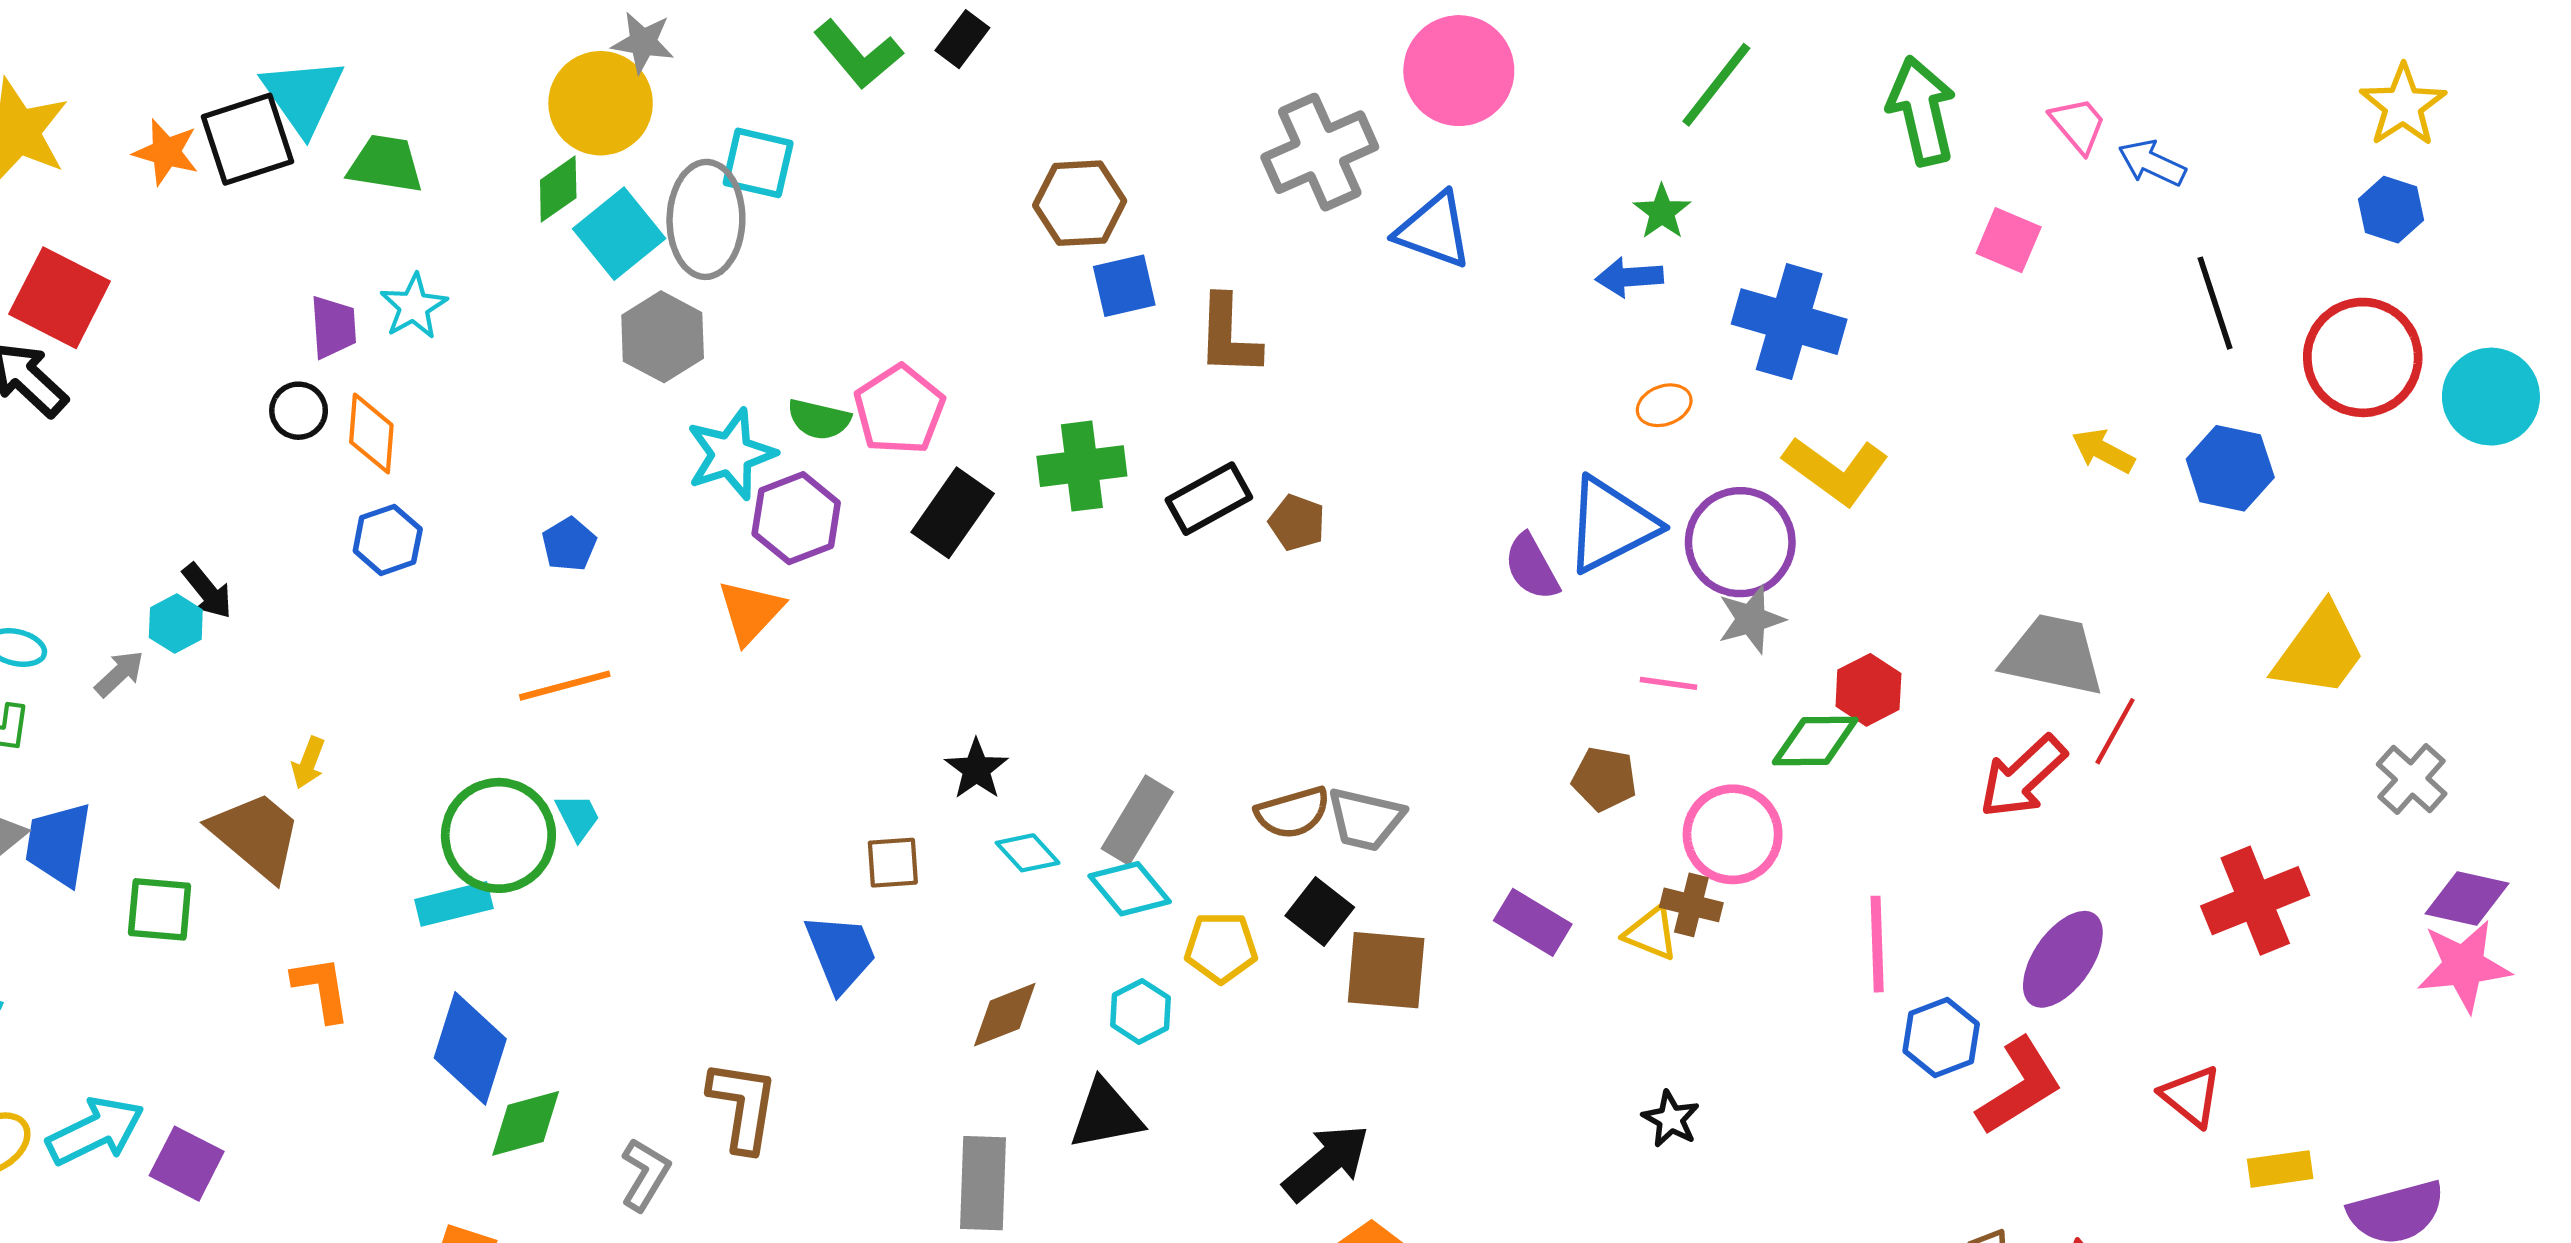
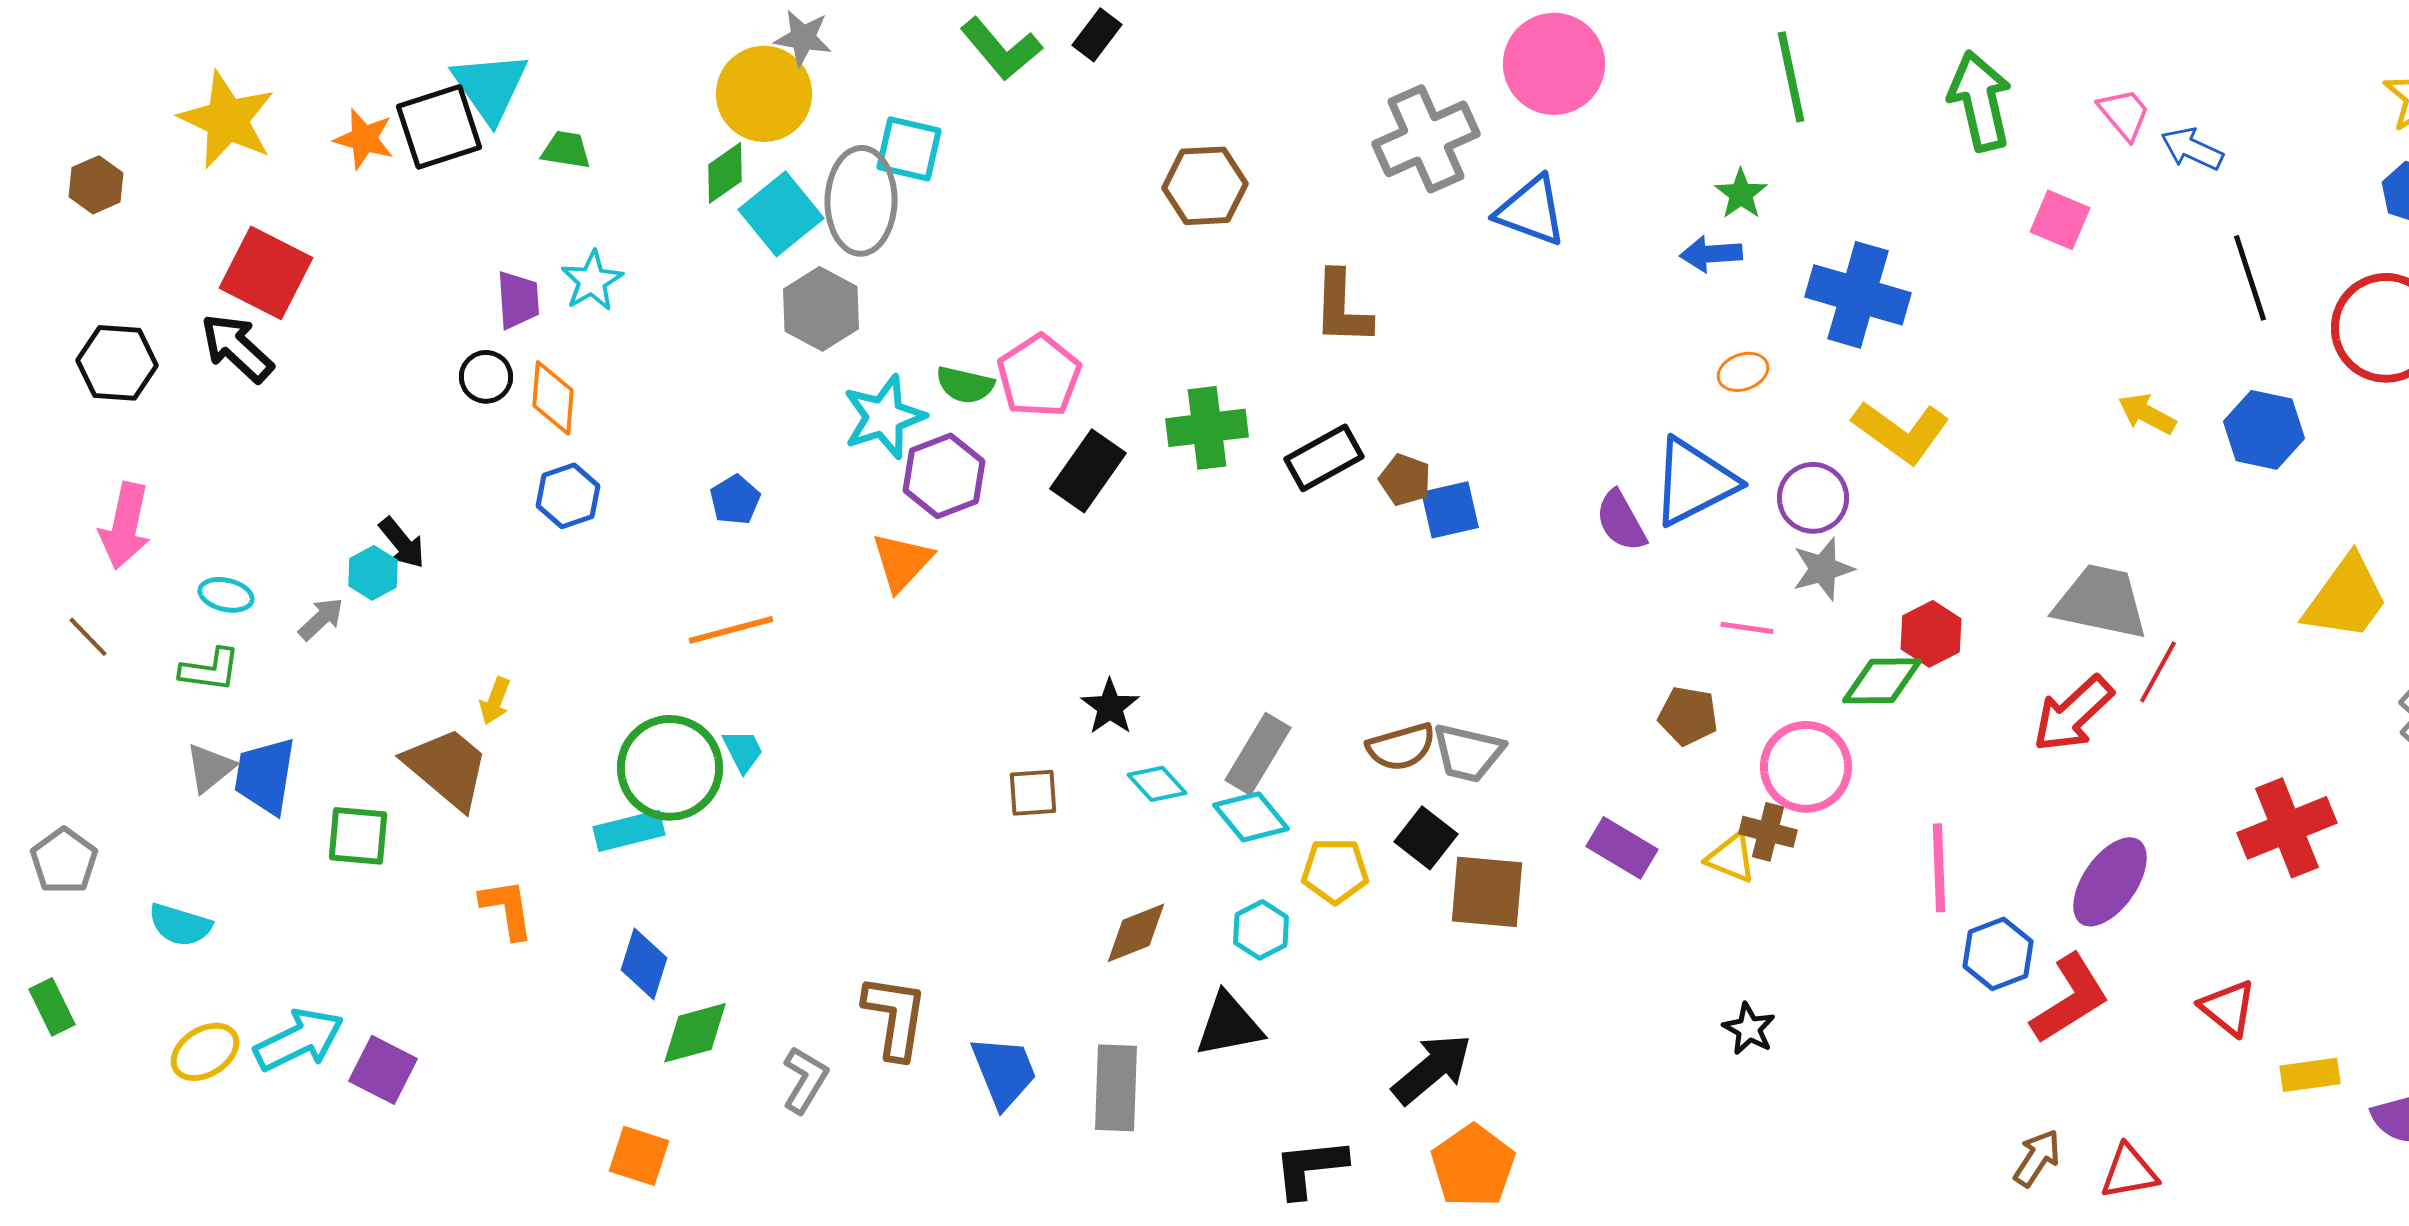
green line: (1716, 85) -> (1791, 77), turned -50
green trapezoid: (385, 164) -> (566, 150), size x0.7
blue square: (1124, 286) -> (1450, 510), moved
purple circle: (1740, 542) -> (1813, 498), size x0.7
blue trapezoid: (841, 953) -> (1004, 1072), moved
blue diamond: (470, 1048) -> (644, 964), size x0.7

